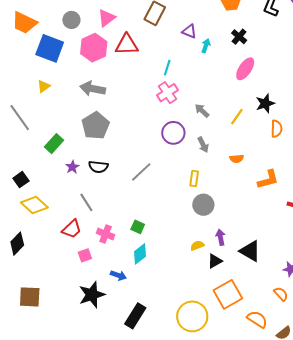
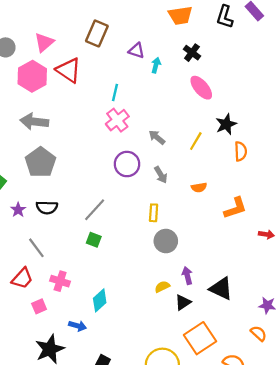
red triangle: (127, 45) -> (69, 70), turned 40
pink ellipse: (245, 69) -> (201, 88), turned -70
green square: (138, 227) -> (94, 240), moved

